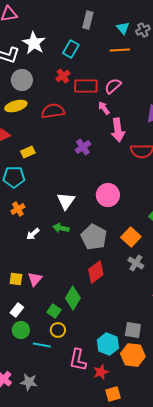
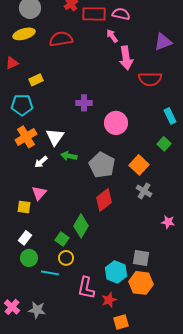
pink semicircle: (113, 86) -> (121, 14), turned 54
purple cross: (83, 147) -> (84, 103), moved, turned 35
white triangle: (66, 201) -> (55, 137), moved
orange cross: (18, 209) -> (26, 137), size x1.5
pink triangle: (35, 279) -> (39, 193), moved

